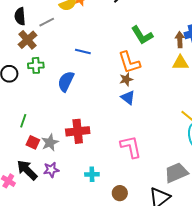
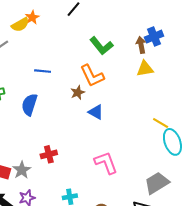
brown star: (126, 79) -> (78, 93), moved
red cross: (78, 131) -> (49, 154), size x0.7

